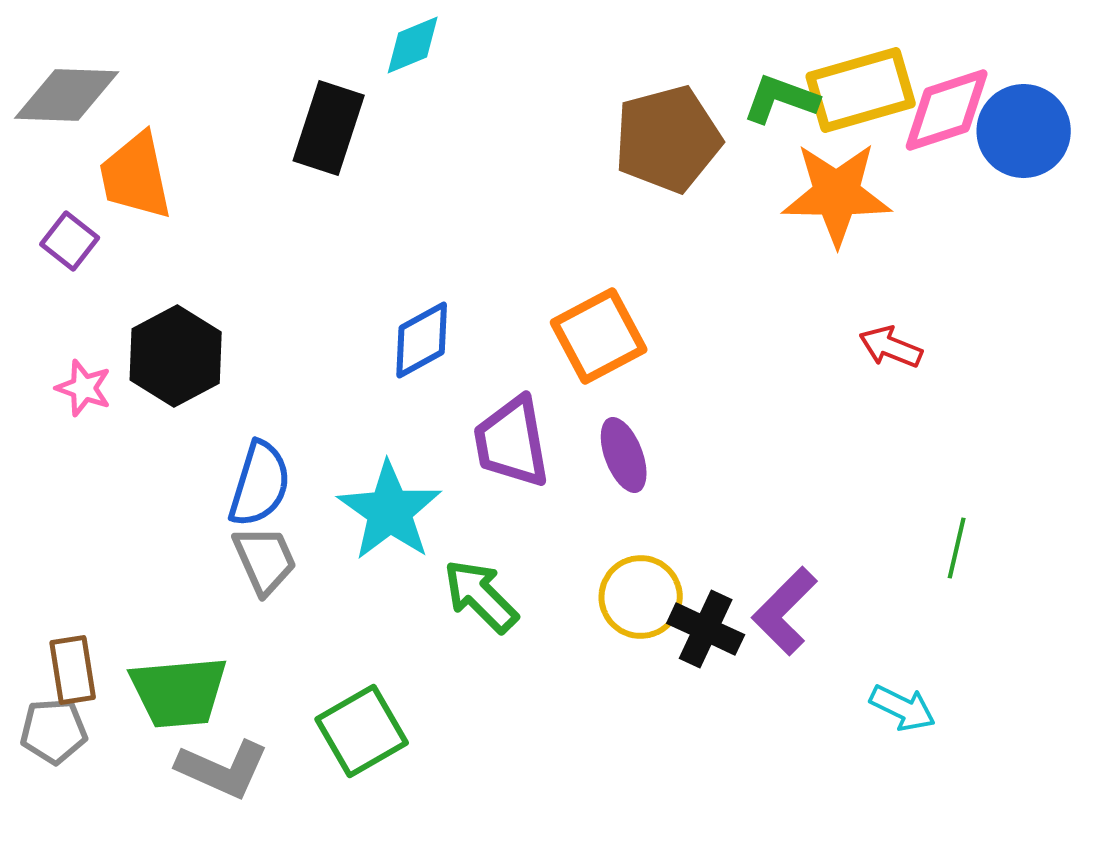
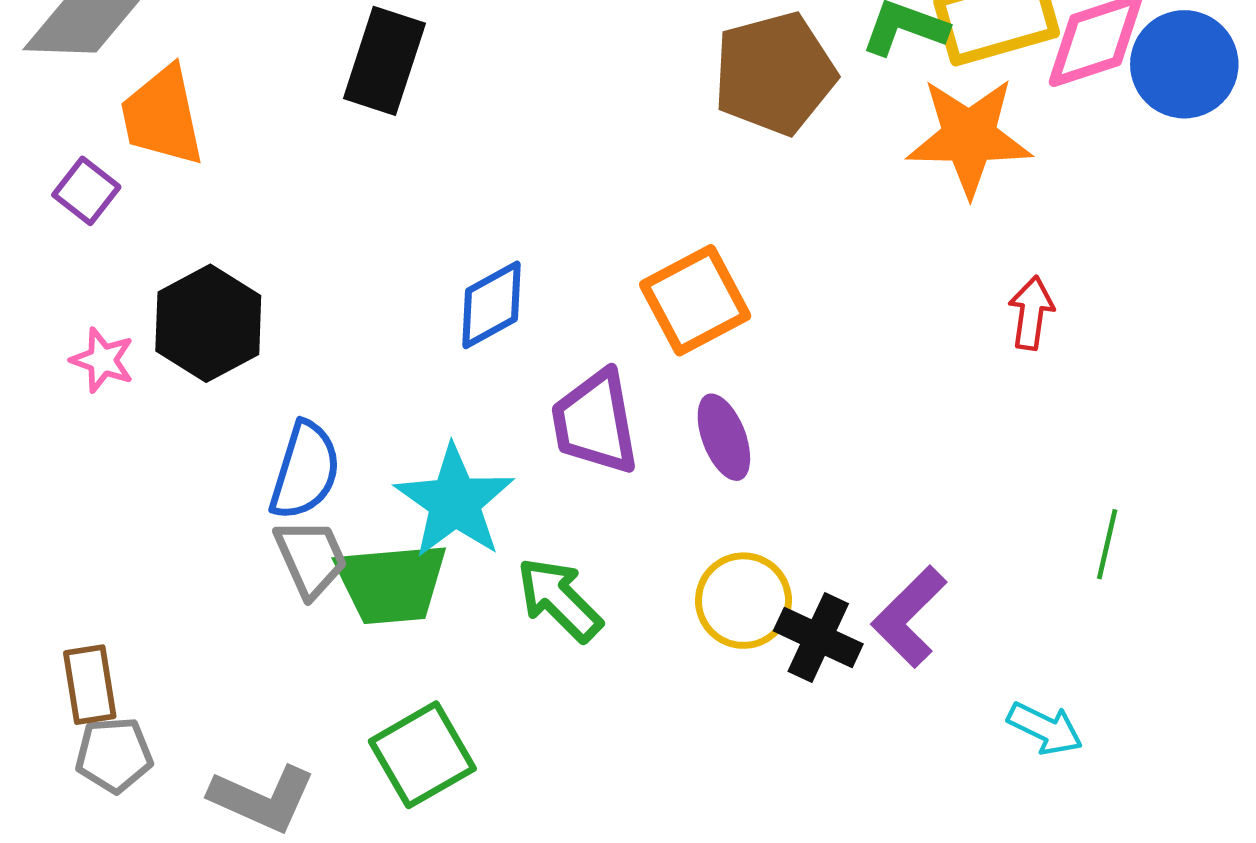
red arrow: (891, 347) -> (1031, 313), turned 76
green trapezoid: (179, 692) -> (391, 583), moved
gray pentagon: (54, 731) -> (114, 755), moved

